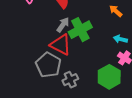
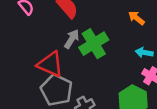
red triangle: (61, 45) -> (50, 64), moved

